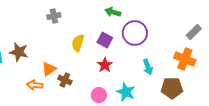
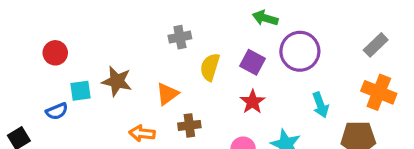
gray cross: (54, 16) -> (180, 37), moved
gray rectangle: (194, 32) -> (376, 45), moved
orange triangle: (49, 69) -> (167, 94), moved
brown cross: (65, 80) -> (189, 125), turned -32

